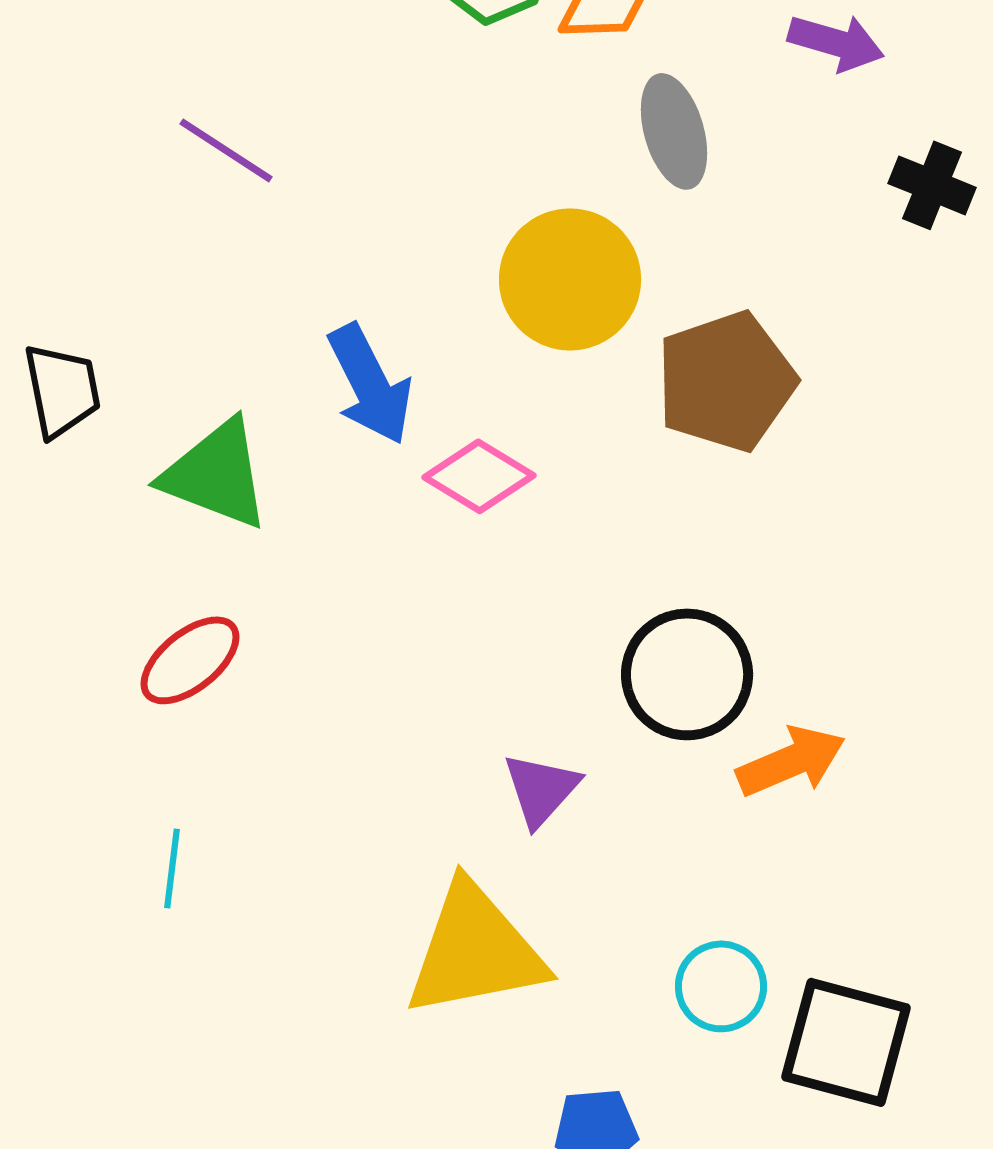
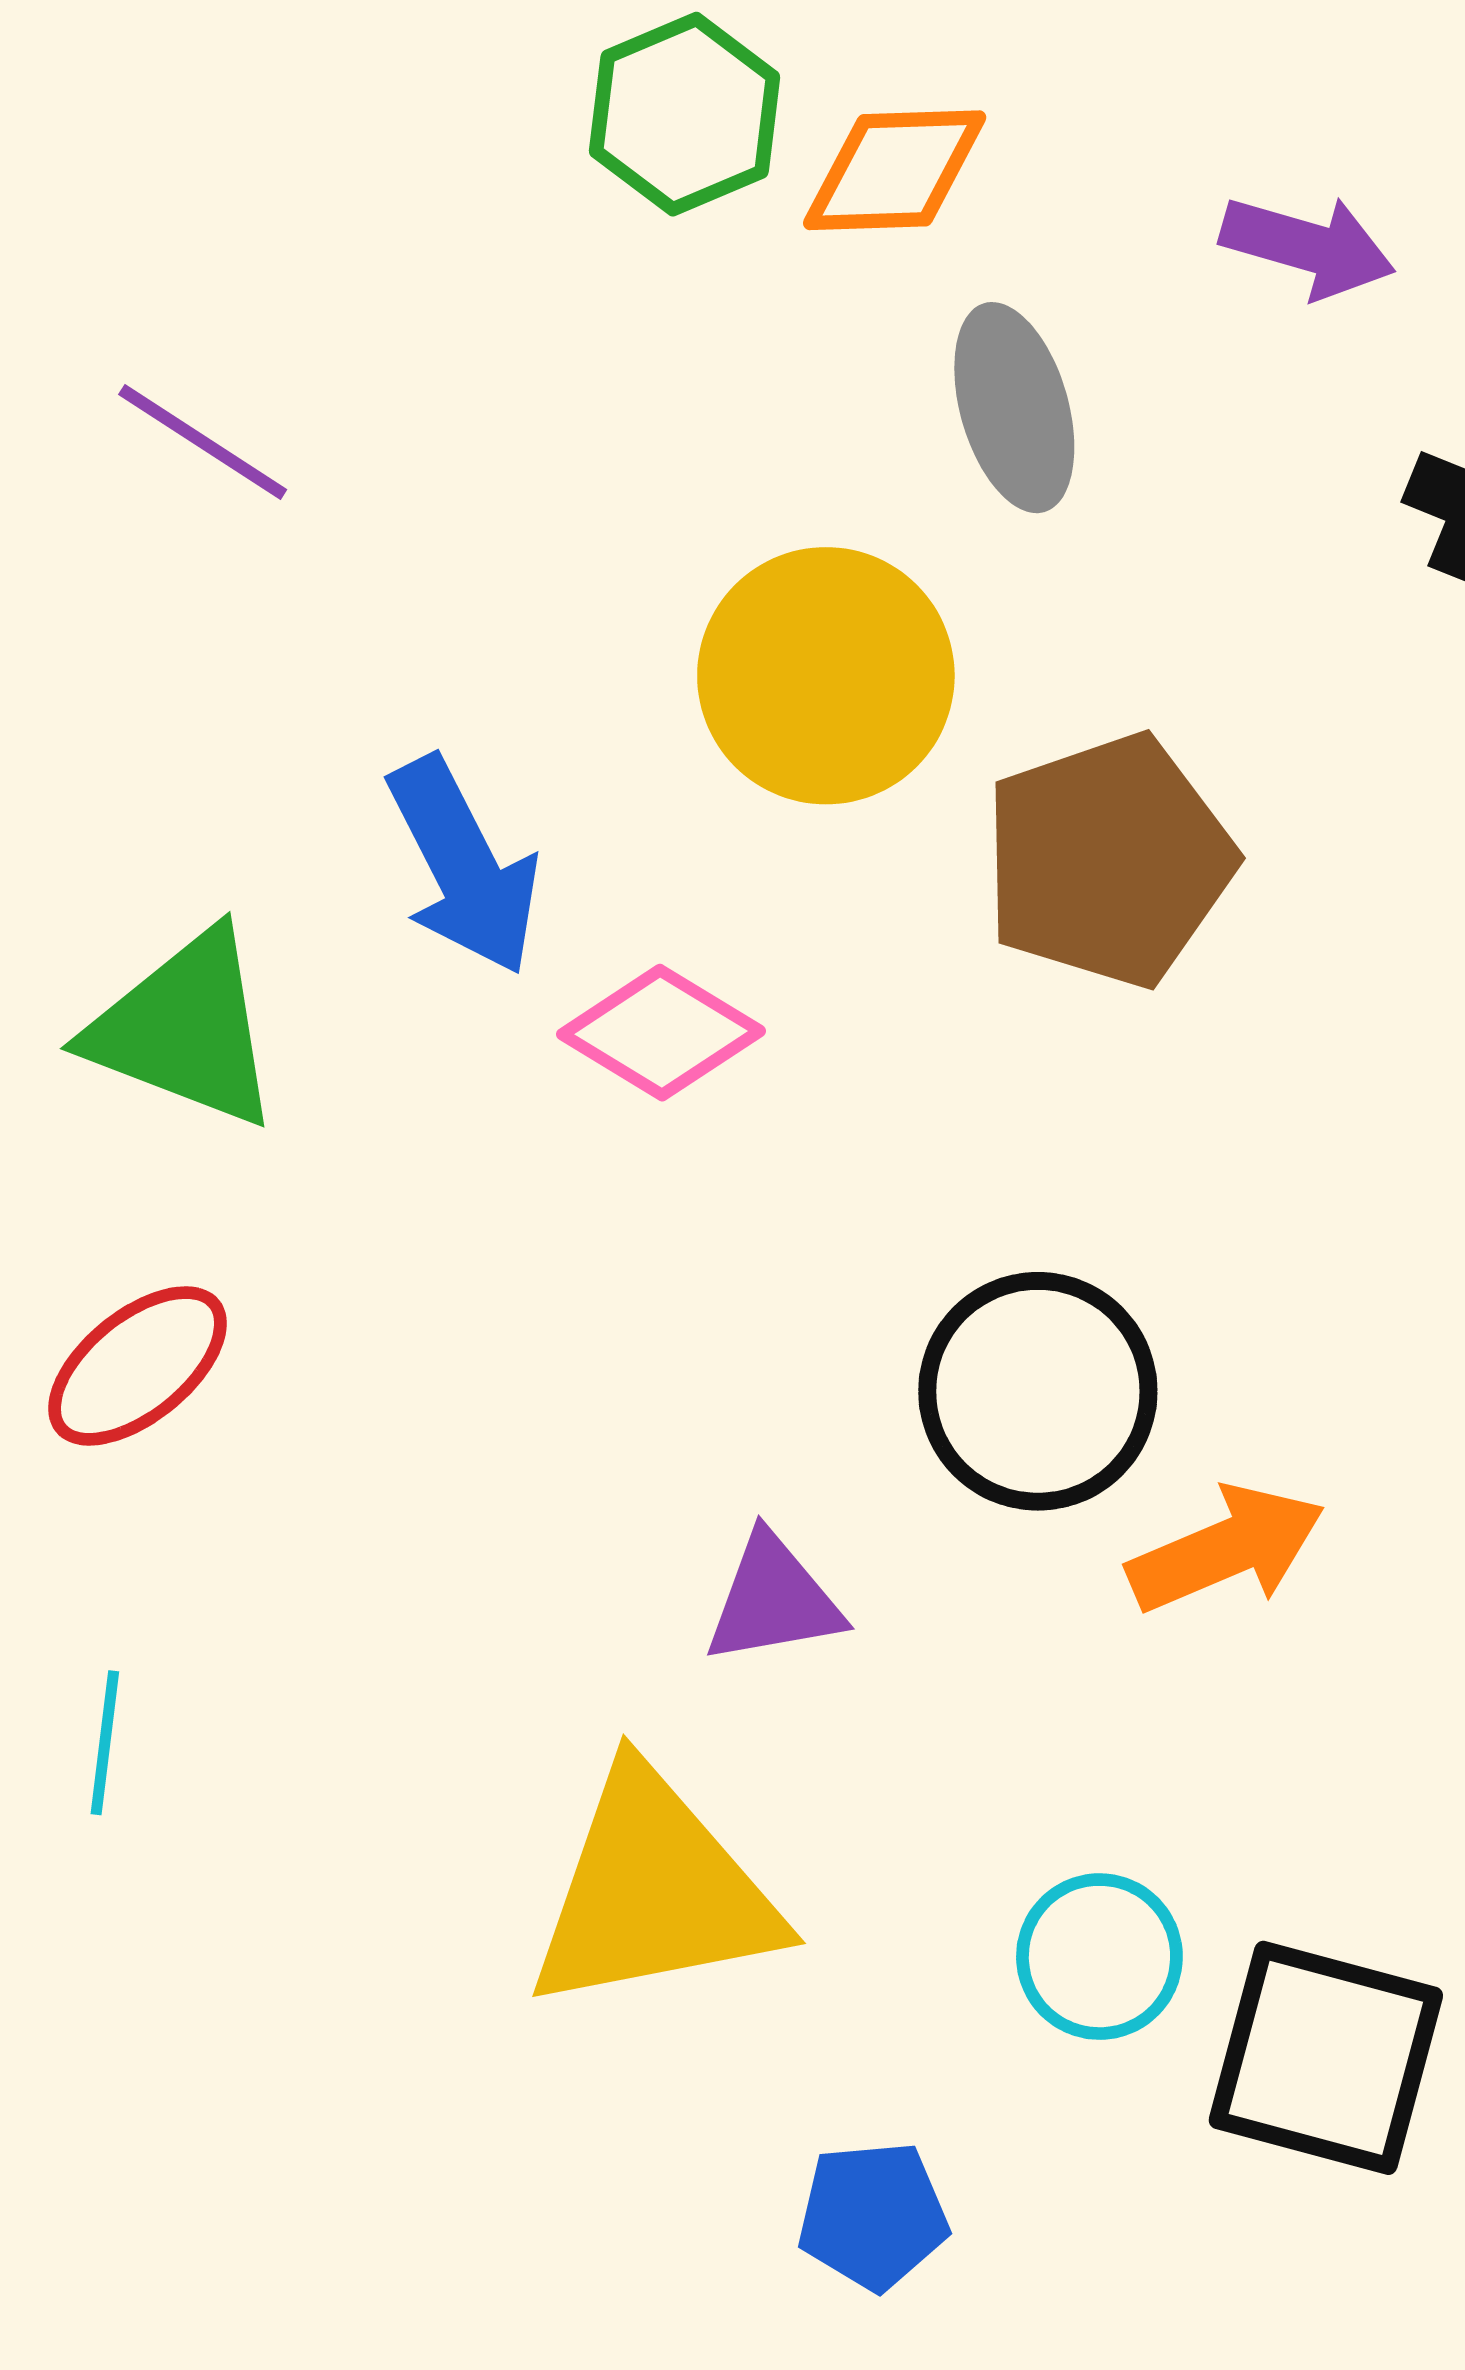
purple triangle: (541, 789) -> (773, 1600), turned 38

